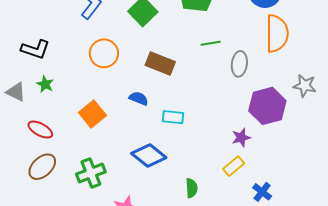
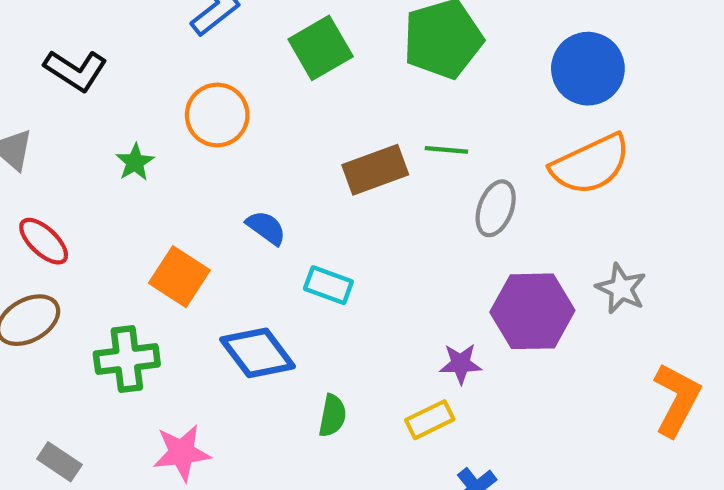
orange semicircle: (277, 33) -> (591, 164), turned 51
brown rectangle: (160, 63) -> (375, 170), moved, turned -56
green star: (45, 84) -> (135, 162), moved
orange square: (92, 114) -> (179, 277), moved, turned -32
green semicircle: (192, 188) -> (332, 416), moved

